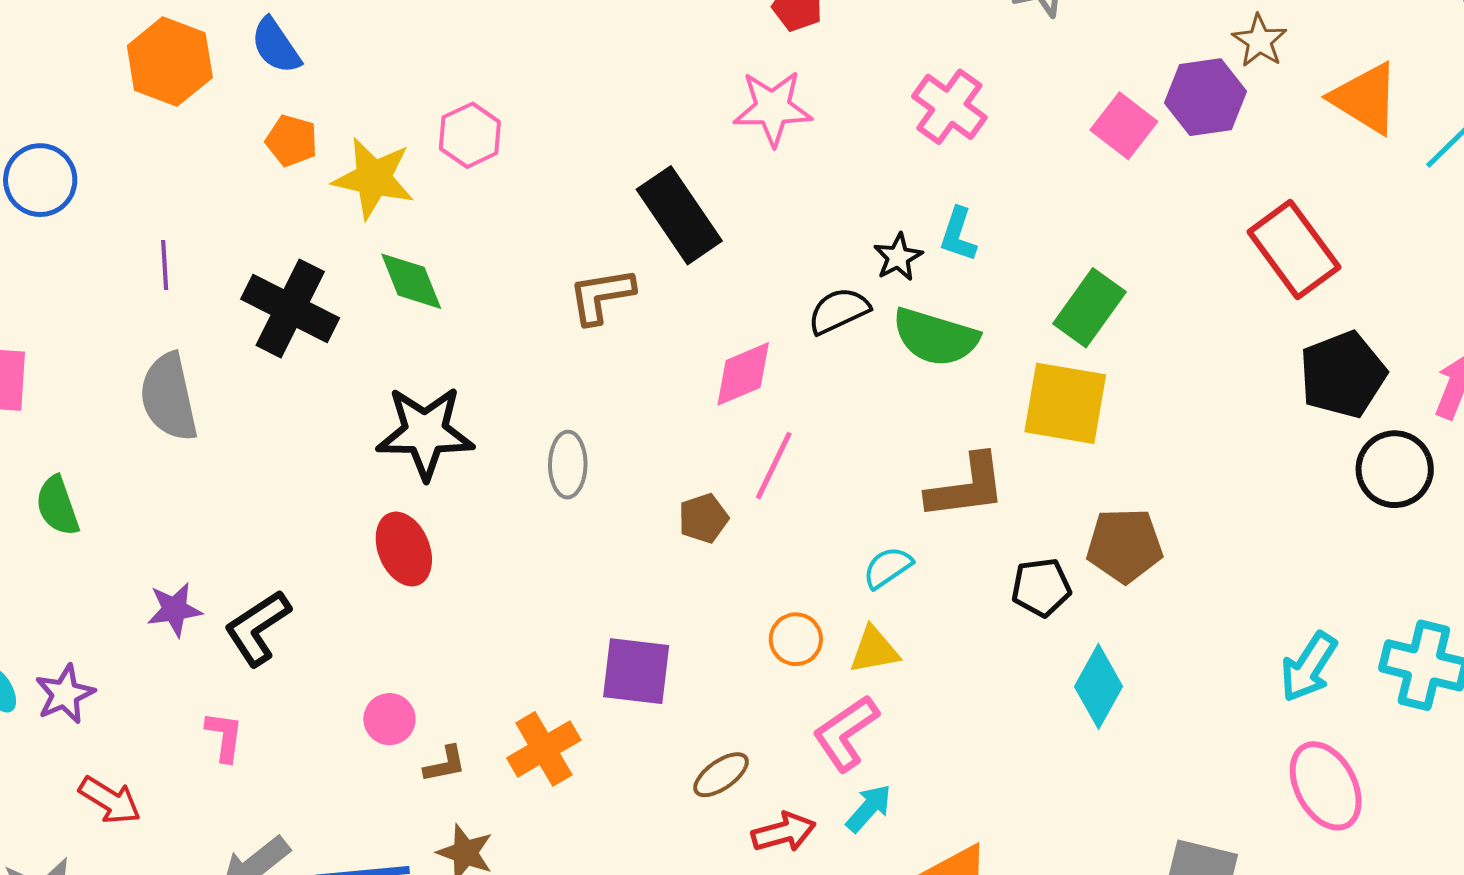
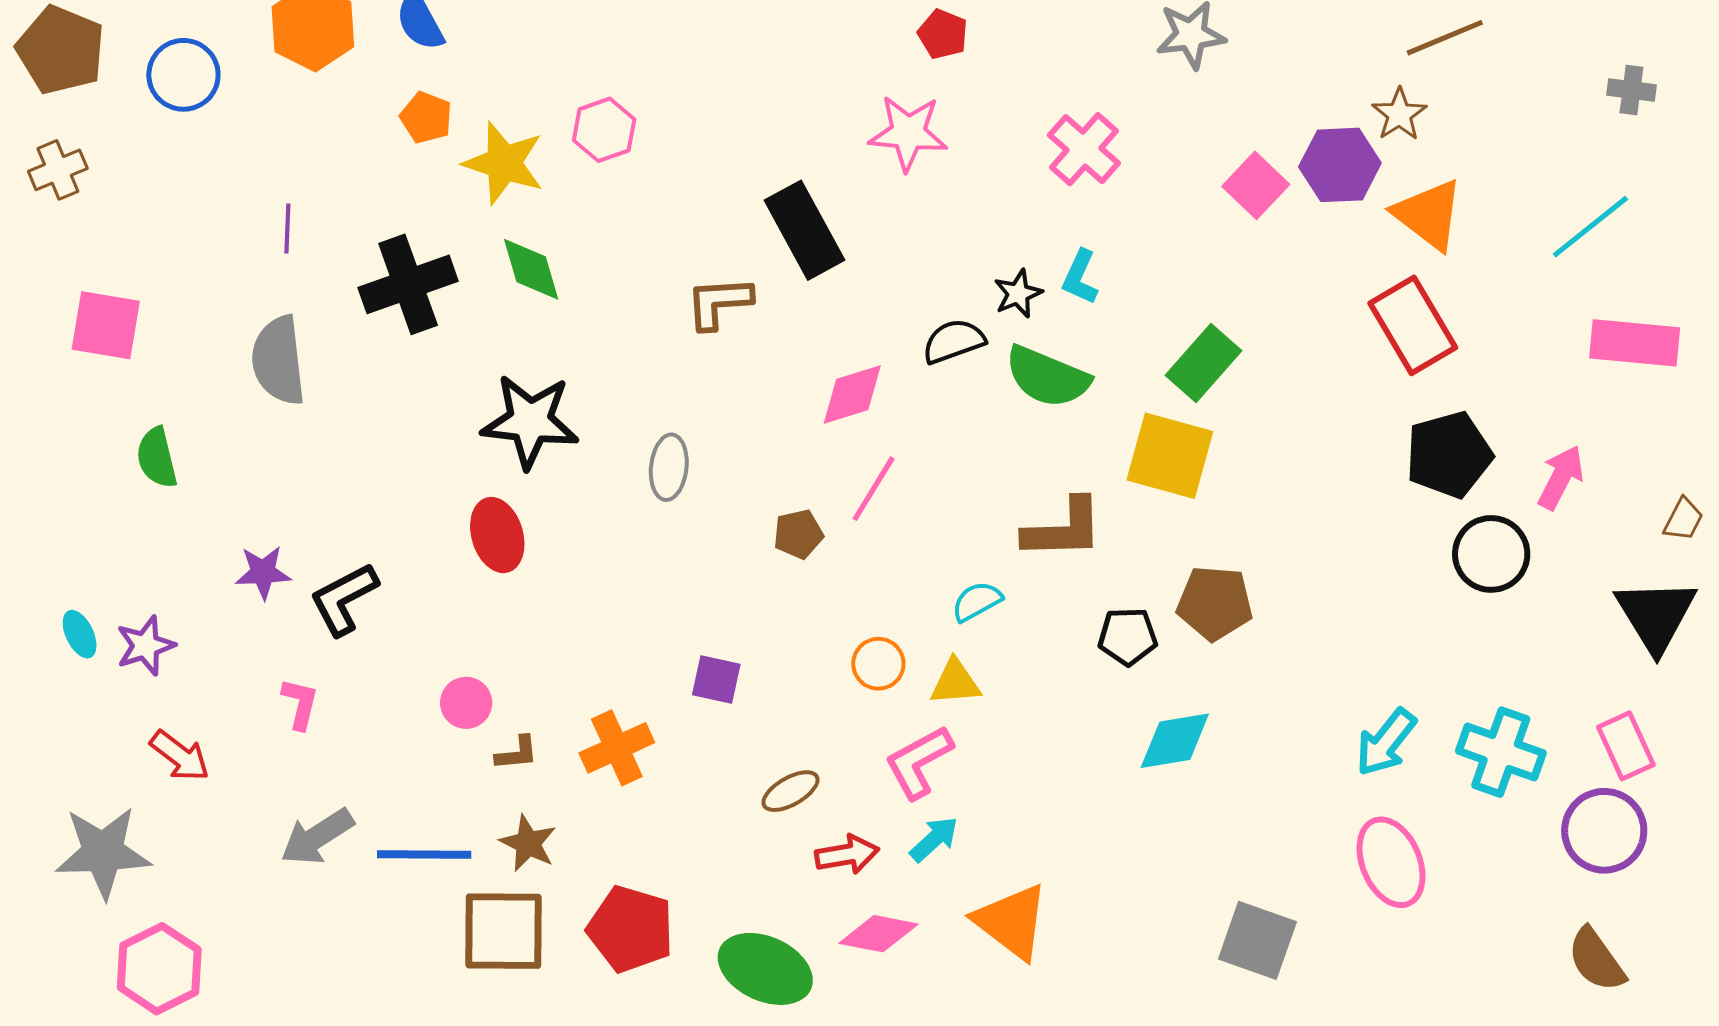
orange triangle: (1365, 98) -> (1429, 215), moved
blue circle: (40, 180) -> (183, 75), moved
black cross: (290, 309) -> (408, 284), turned 38
purple square: (636, 671) -> (716, 680), size x0.7
cyan diamond: (1099, 686) -> (1175, 741), turned 46

